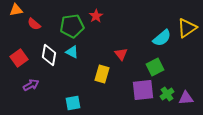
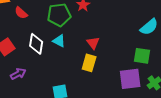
red triangle: (121, 54) -> (93, 43), moved
green square: (155, 67) -> (142, 56), turned 36

